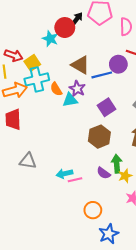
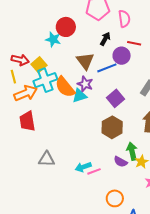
black arrow: (77, 19) -> (105, 39), moved
brown triangle: (80, 65) -> (85, 61), turned 30
orange semicircle: (56, 89) -> (65, 87), size x1.6

